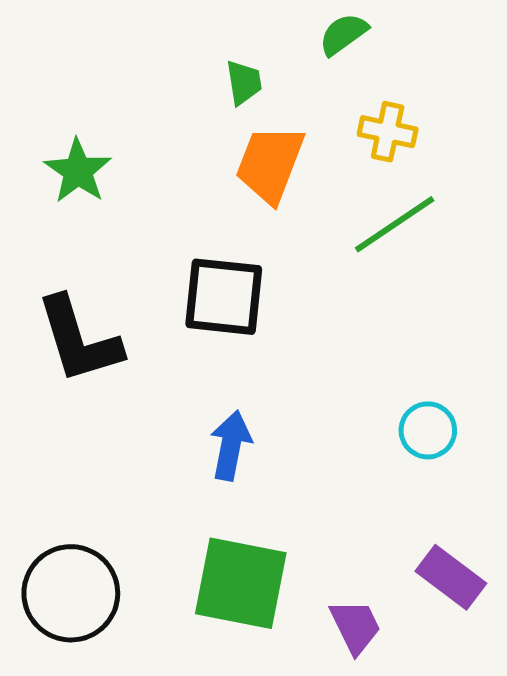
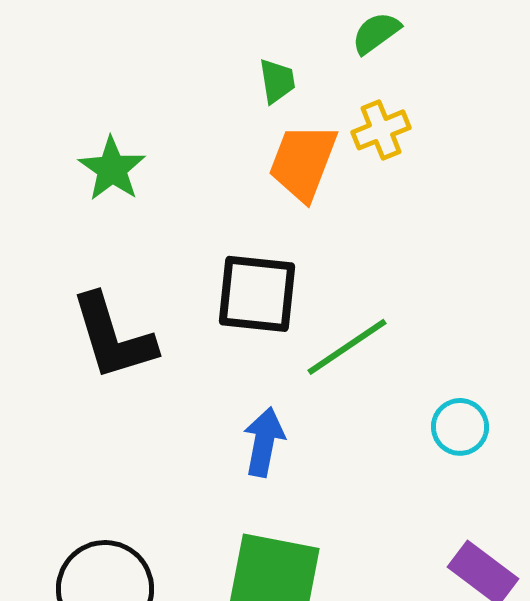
yellow cross: (388, 132) -> (381, 130), moved, turned -34
green line: (395, 224) -> (347, 347), moved

